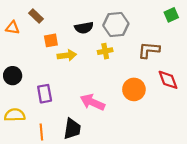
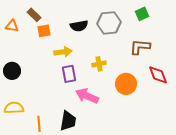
green square: (171, 15) -> (142, 14), moved
orange square: (51, 40) -> (44, 31), moved
yellow cross: (105, 51) -> (99, 64), moved
purple rectangle: (45, 94) -> (69, 74), moved

